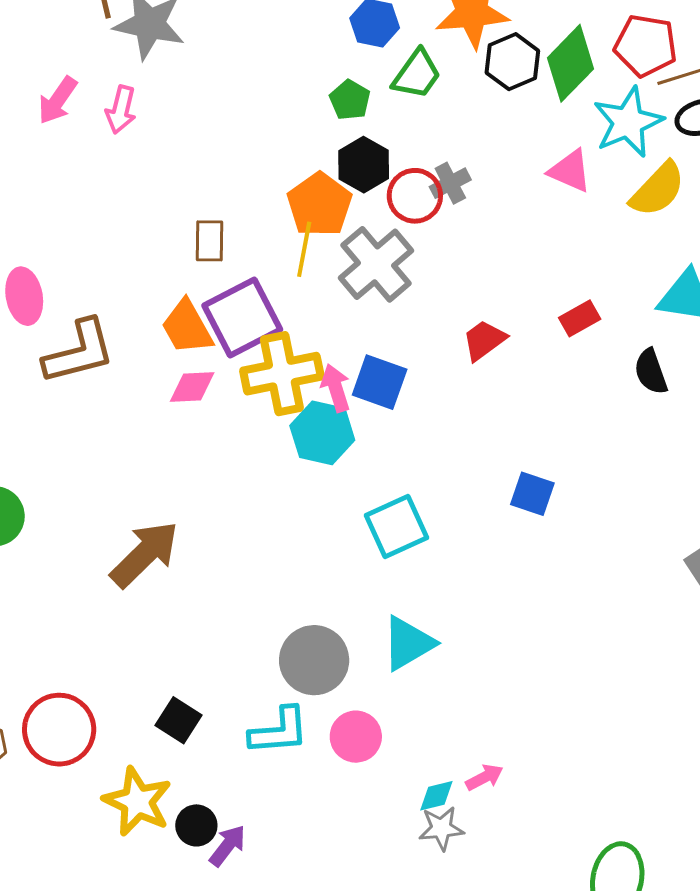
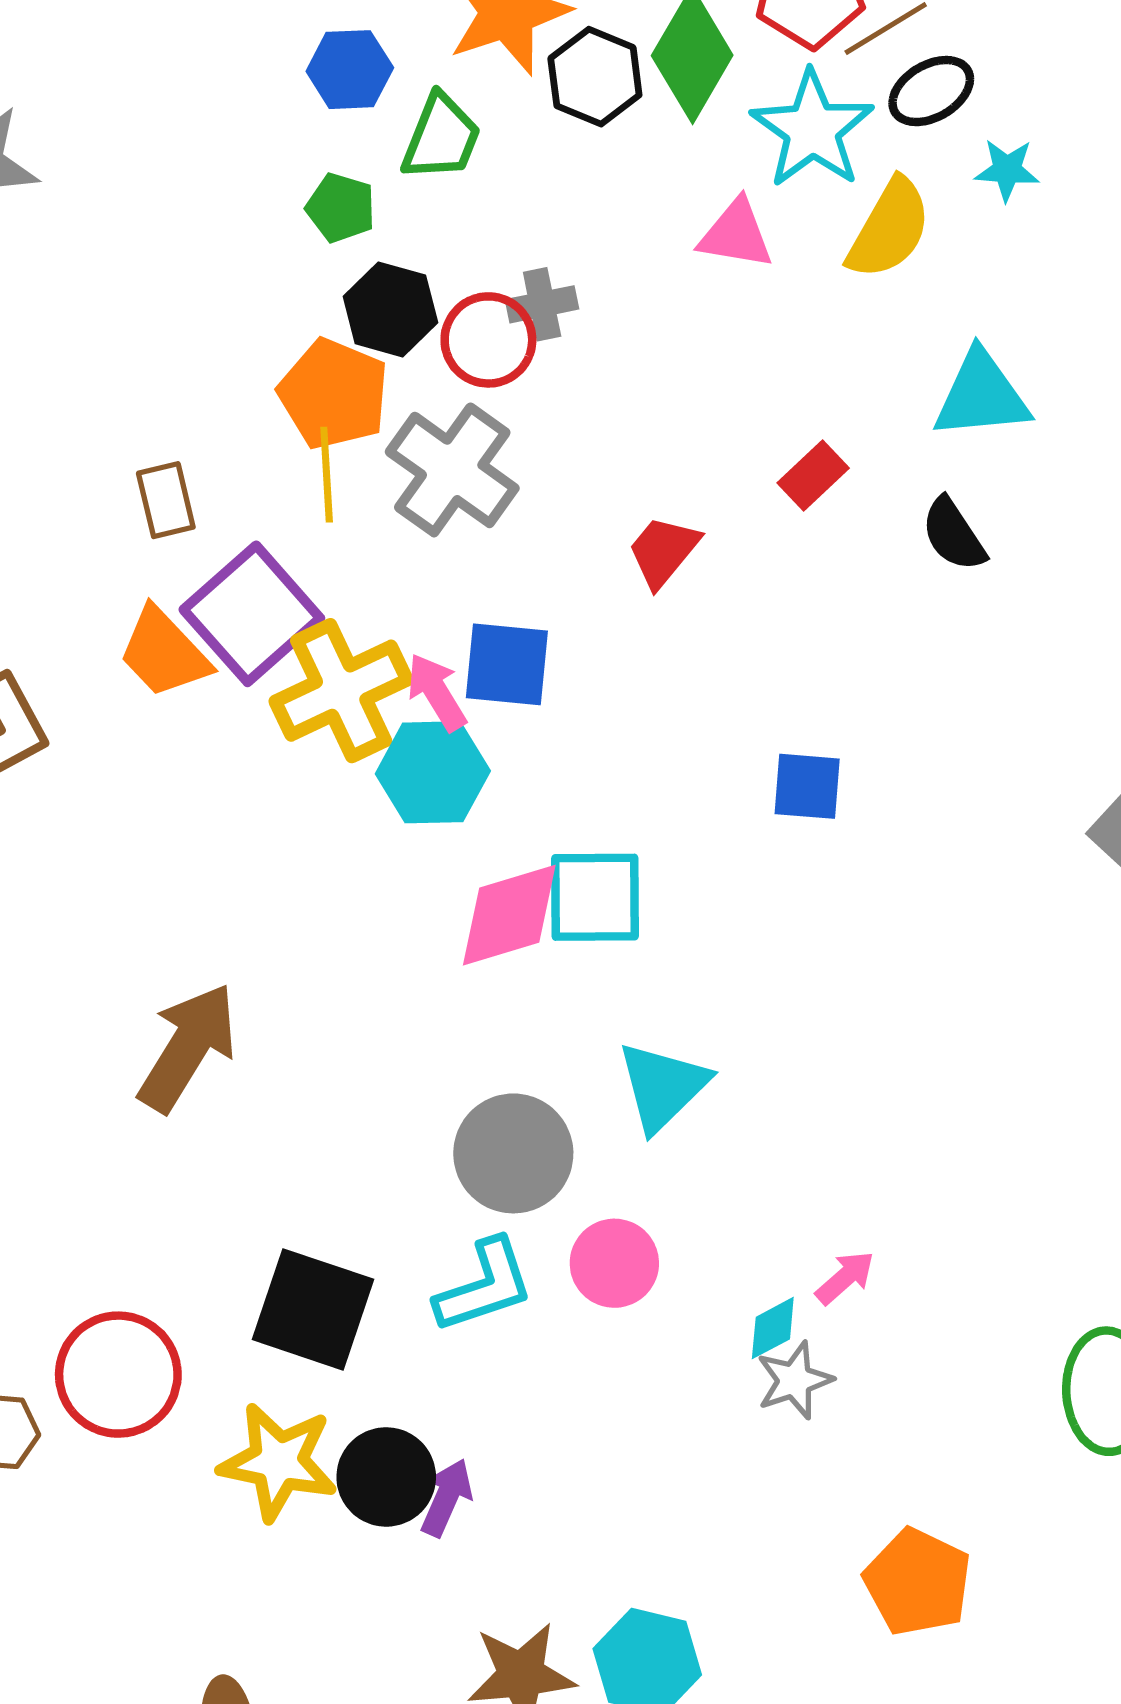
gray cross: (450, 183) -> (542, 304), turned 30
pink diamond: (192, 387) -> (509, 915), moved, size x1.5
cyan square: (397, 527) -> (595, 897), turned 38
black square: (179, 720) -> (313, 1309), size x1.6
black circle: (196, 825) -> (386, 1477), size x1.4

